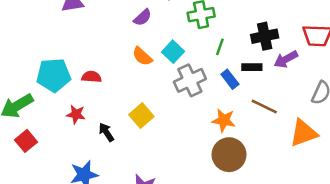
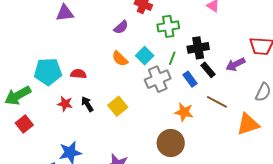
black cross: (265, 36) -> (198, 48), moved
green line: (220, 47) -> (172, 58), moved
black rectangle: (252, 67) -> (208, 70), turned 49
black arrow: (106, 132) -> (87, 104), moved
brown circle: (229, 155) -> (171, 143), moved

